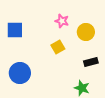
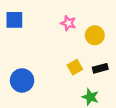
blue square: (15, 30) -> (14, 20), moved
yellow square: (58, 47) -> (75, 67), moved

